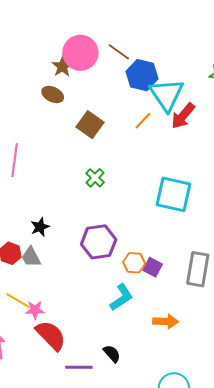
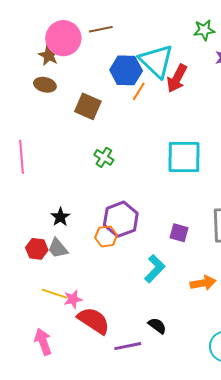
brown line: (119, 52) -> (101, 29), turned -35
blue hexagon: (142, 75) -> (126, 70), moved
orange hexagon: (134, 263) -> (106, 236), moved

